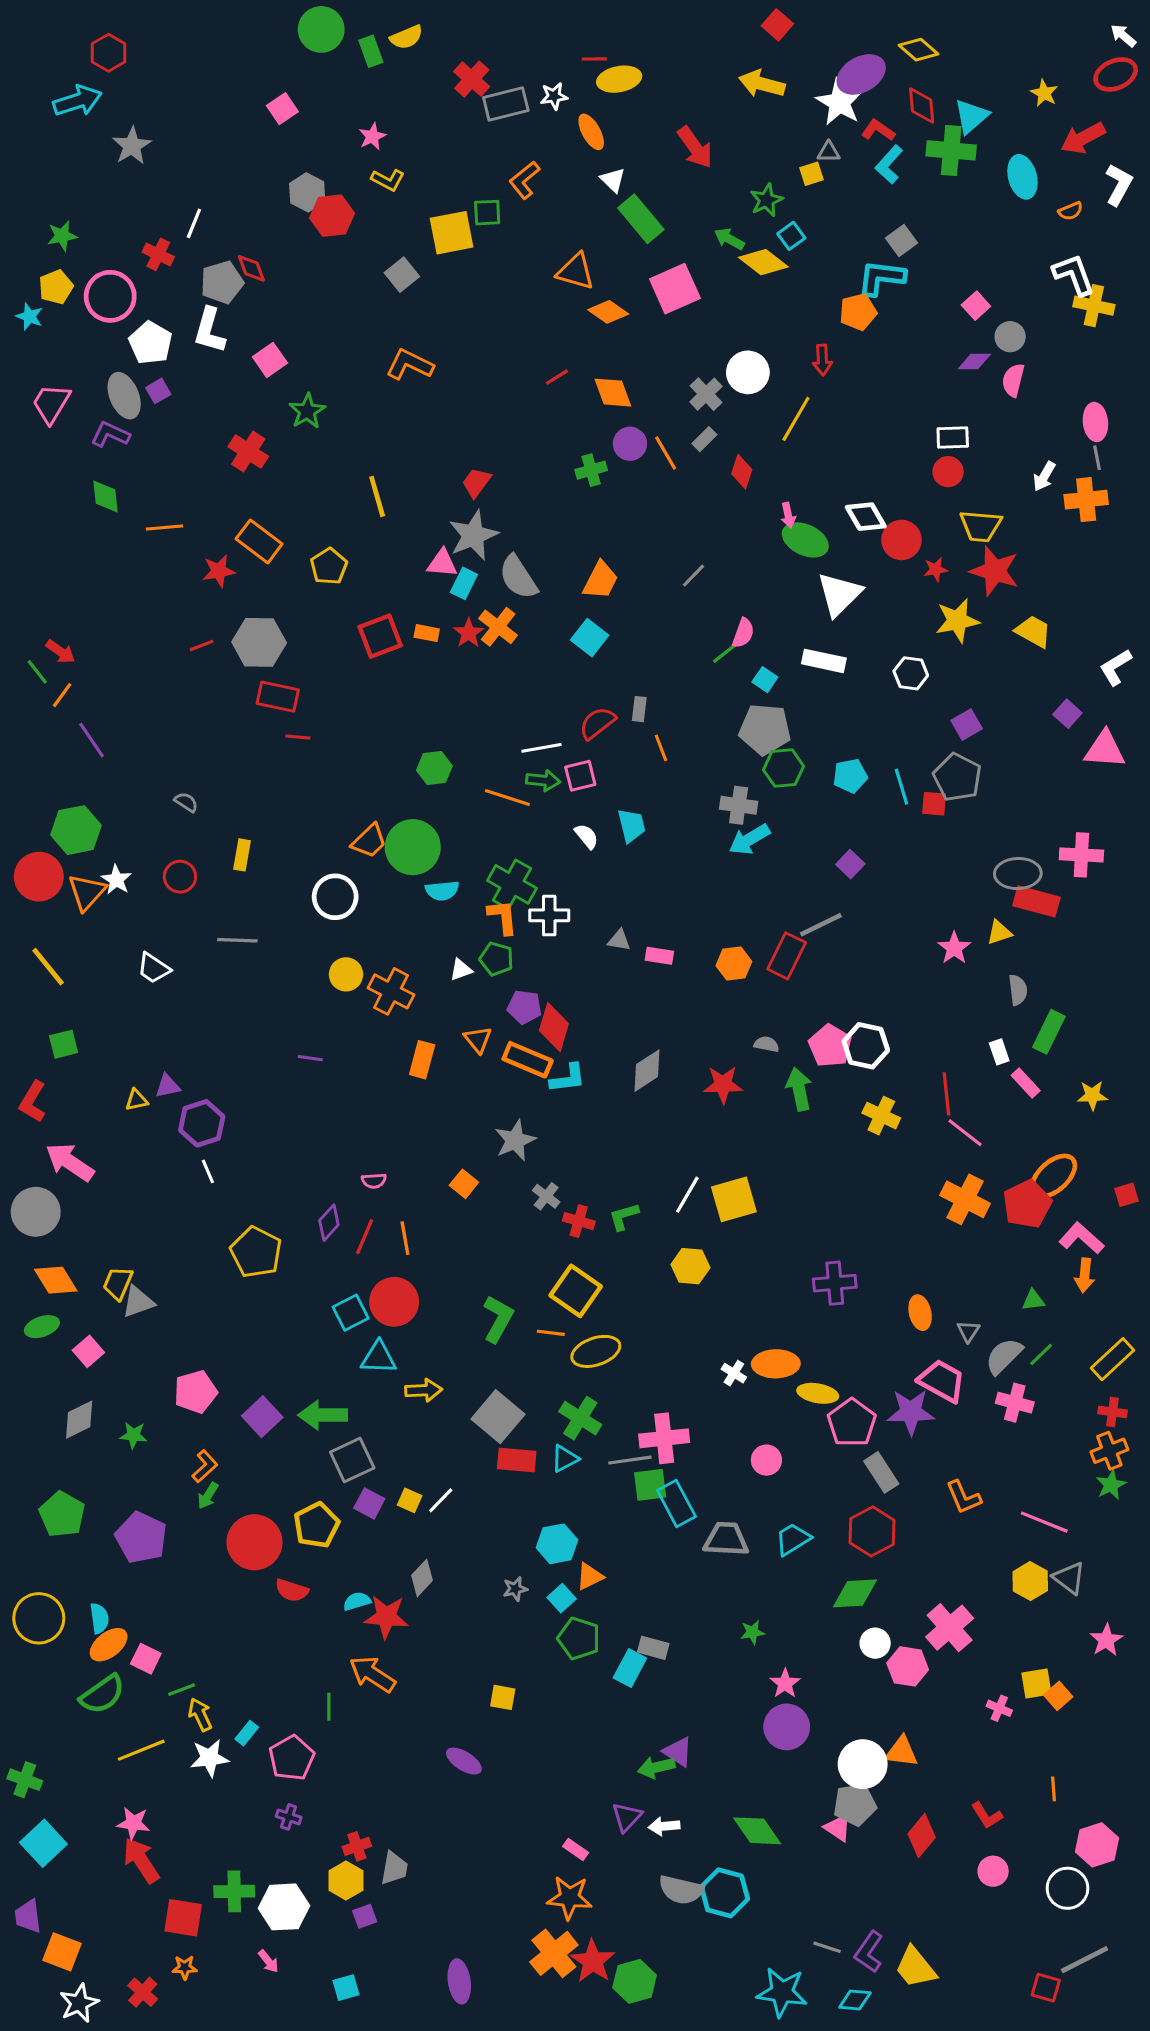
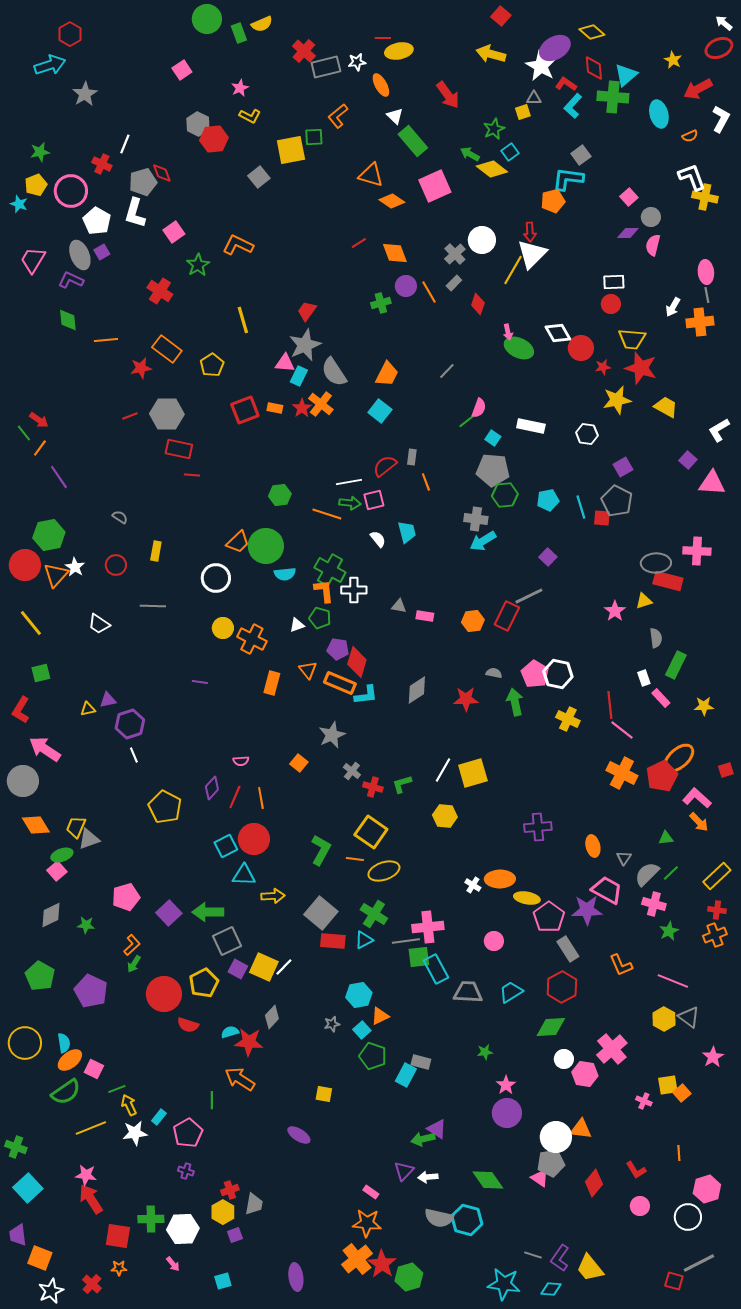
orange L-shape: (410, 365) -> (238, 245), moved
white triangle: (839, 594) -> (532, 254), moved
orange arrow: (1085, 1275) -> (699, 822), turned -50
green ellipse: (42, 1327) -> (62, 855), moved
green star: (1111, 1485) -> (669, 931), moved
yellow square: (410, 1500) -> (264, 967), size x1.8

